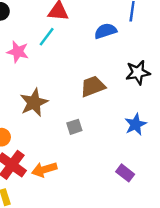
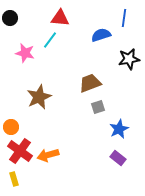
black star: (138, 72) -> (129, 59), moved
blue star: (136, 124) -> (119, 129), moved
gray square: (74, 127) -> (98, 107), moved

